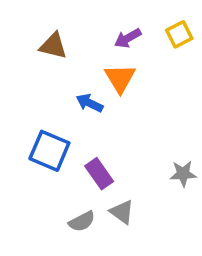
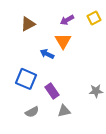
brown triangle: (53, 46) -> (28, 24), turned -42
gray triangle: (122, 212) -> (64, 111), turned -48
gray semicircle: (82, 221) -> (32, 112), moved

